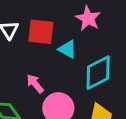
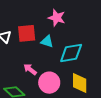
cyan diamond: (98, 73) -> (71, 53), turned 30

